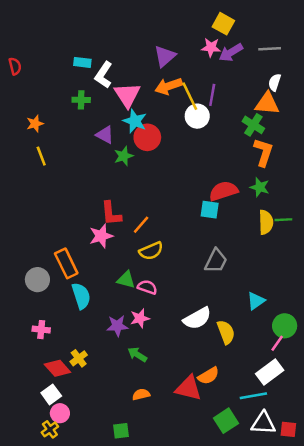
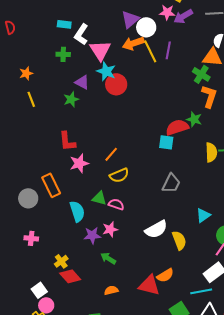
white circle: (197, 116) -> (146, 27), moved
green star: (124, 156) -> (71, 99), moved
green star: (260, 187) -> (194, 119), moved
red L-shape: (111, 213) -> (67, 141), moved
cyan semicircle: (81, 296) -> (77, 211), moved
red diamond: (57, 368) -> (70, 276), moved

